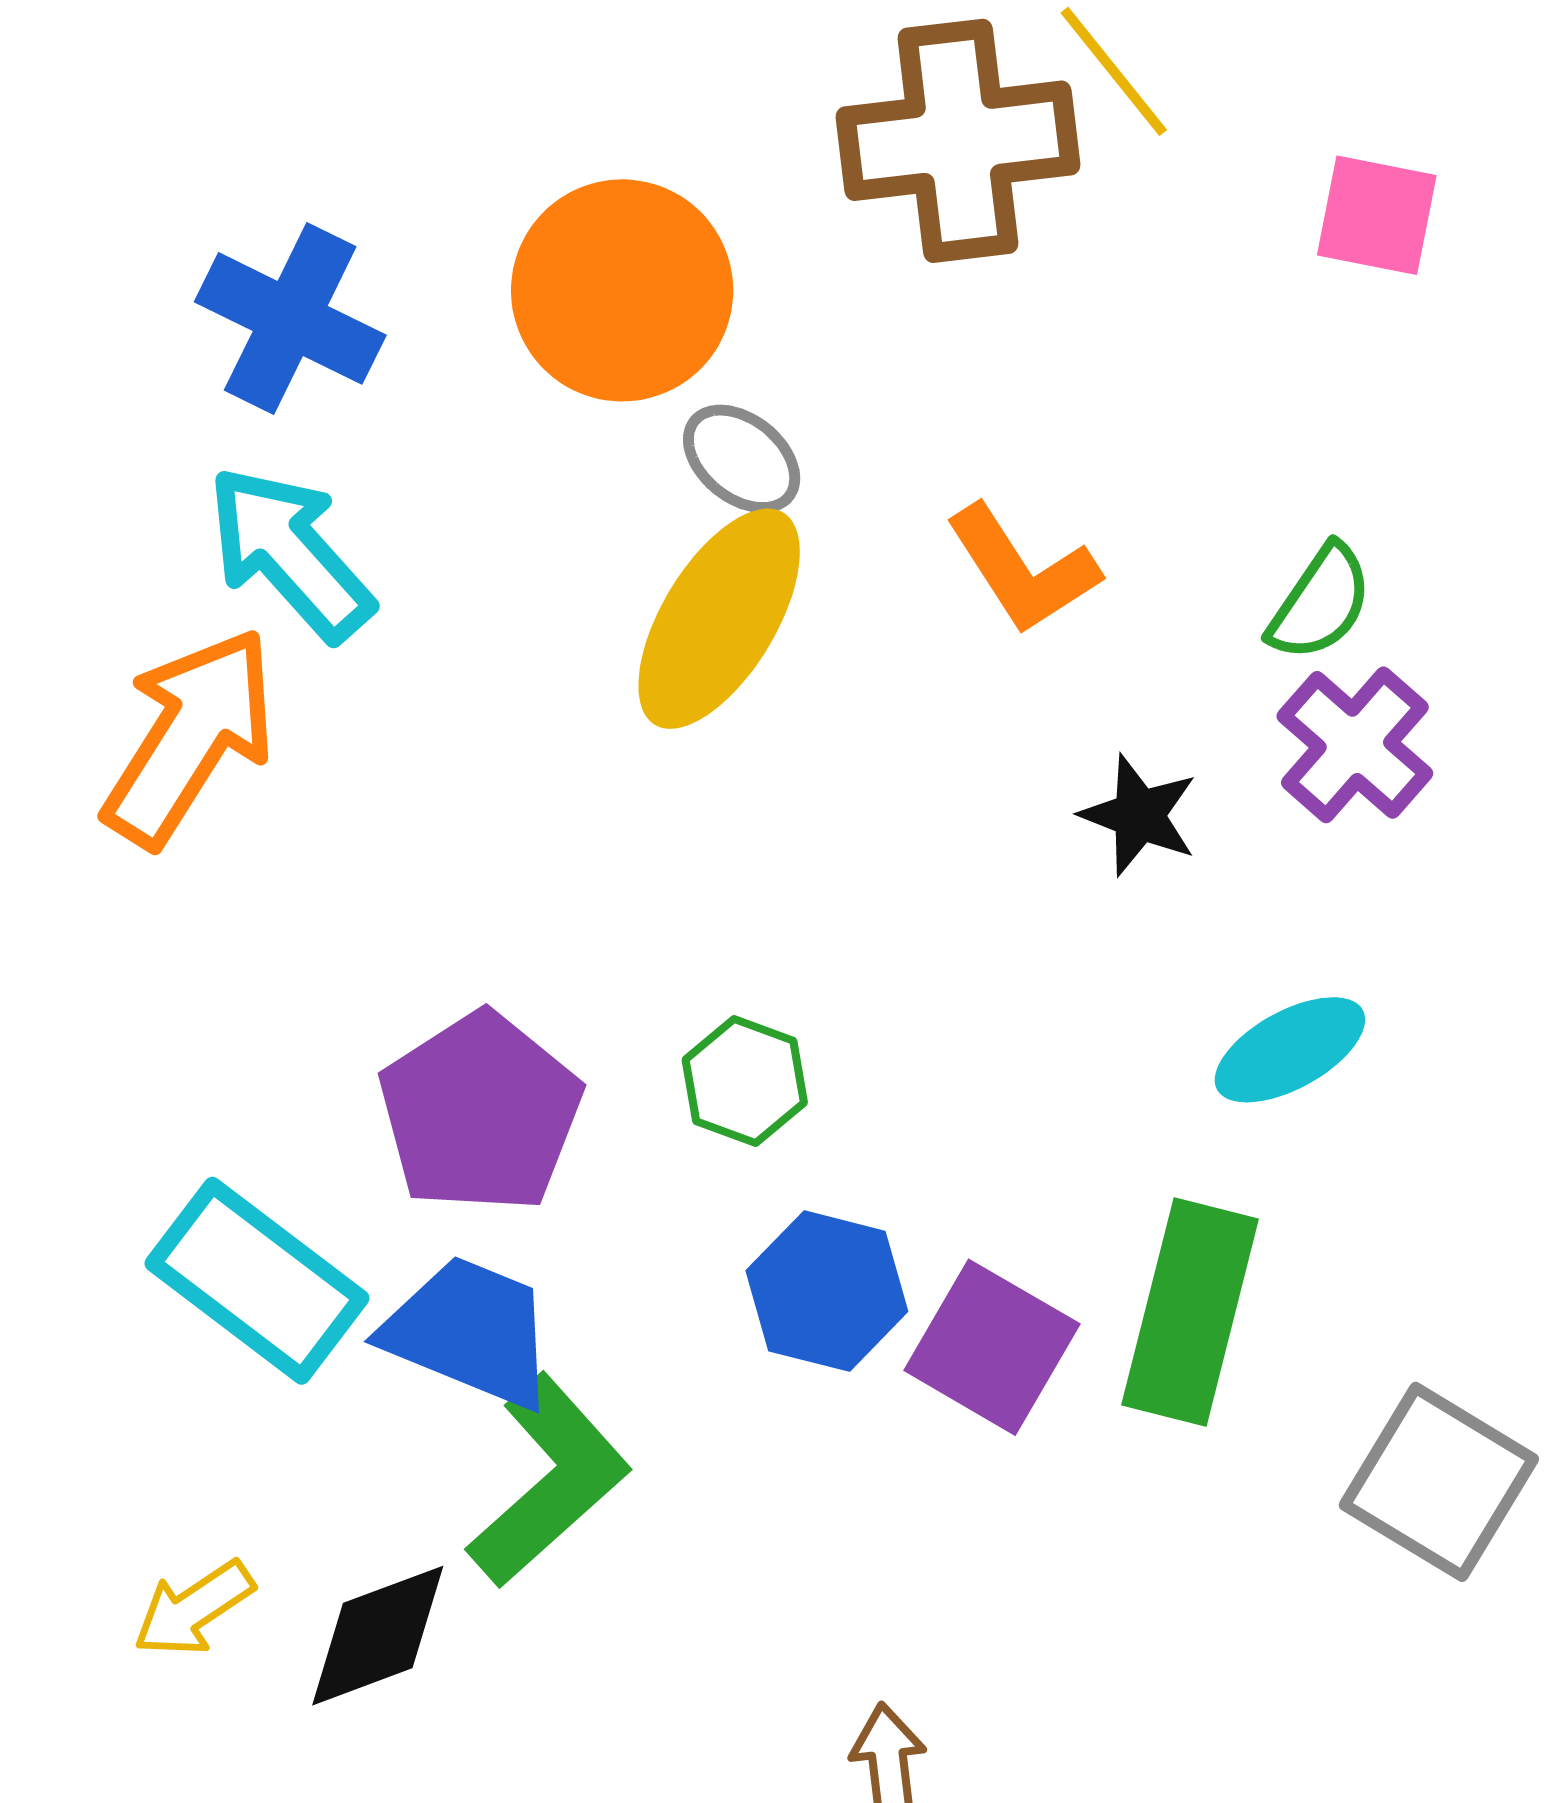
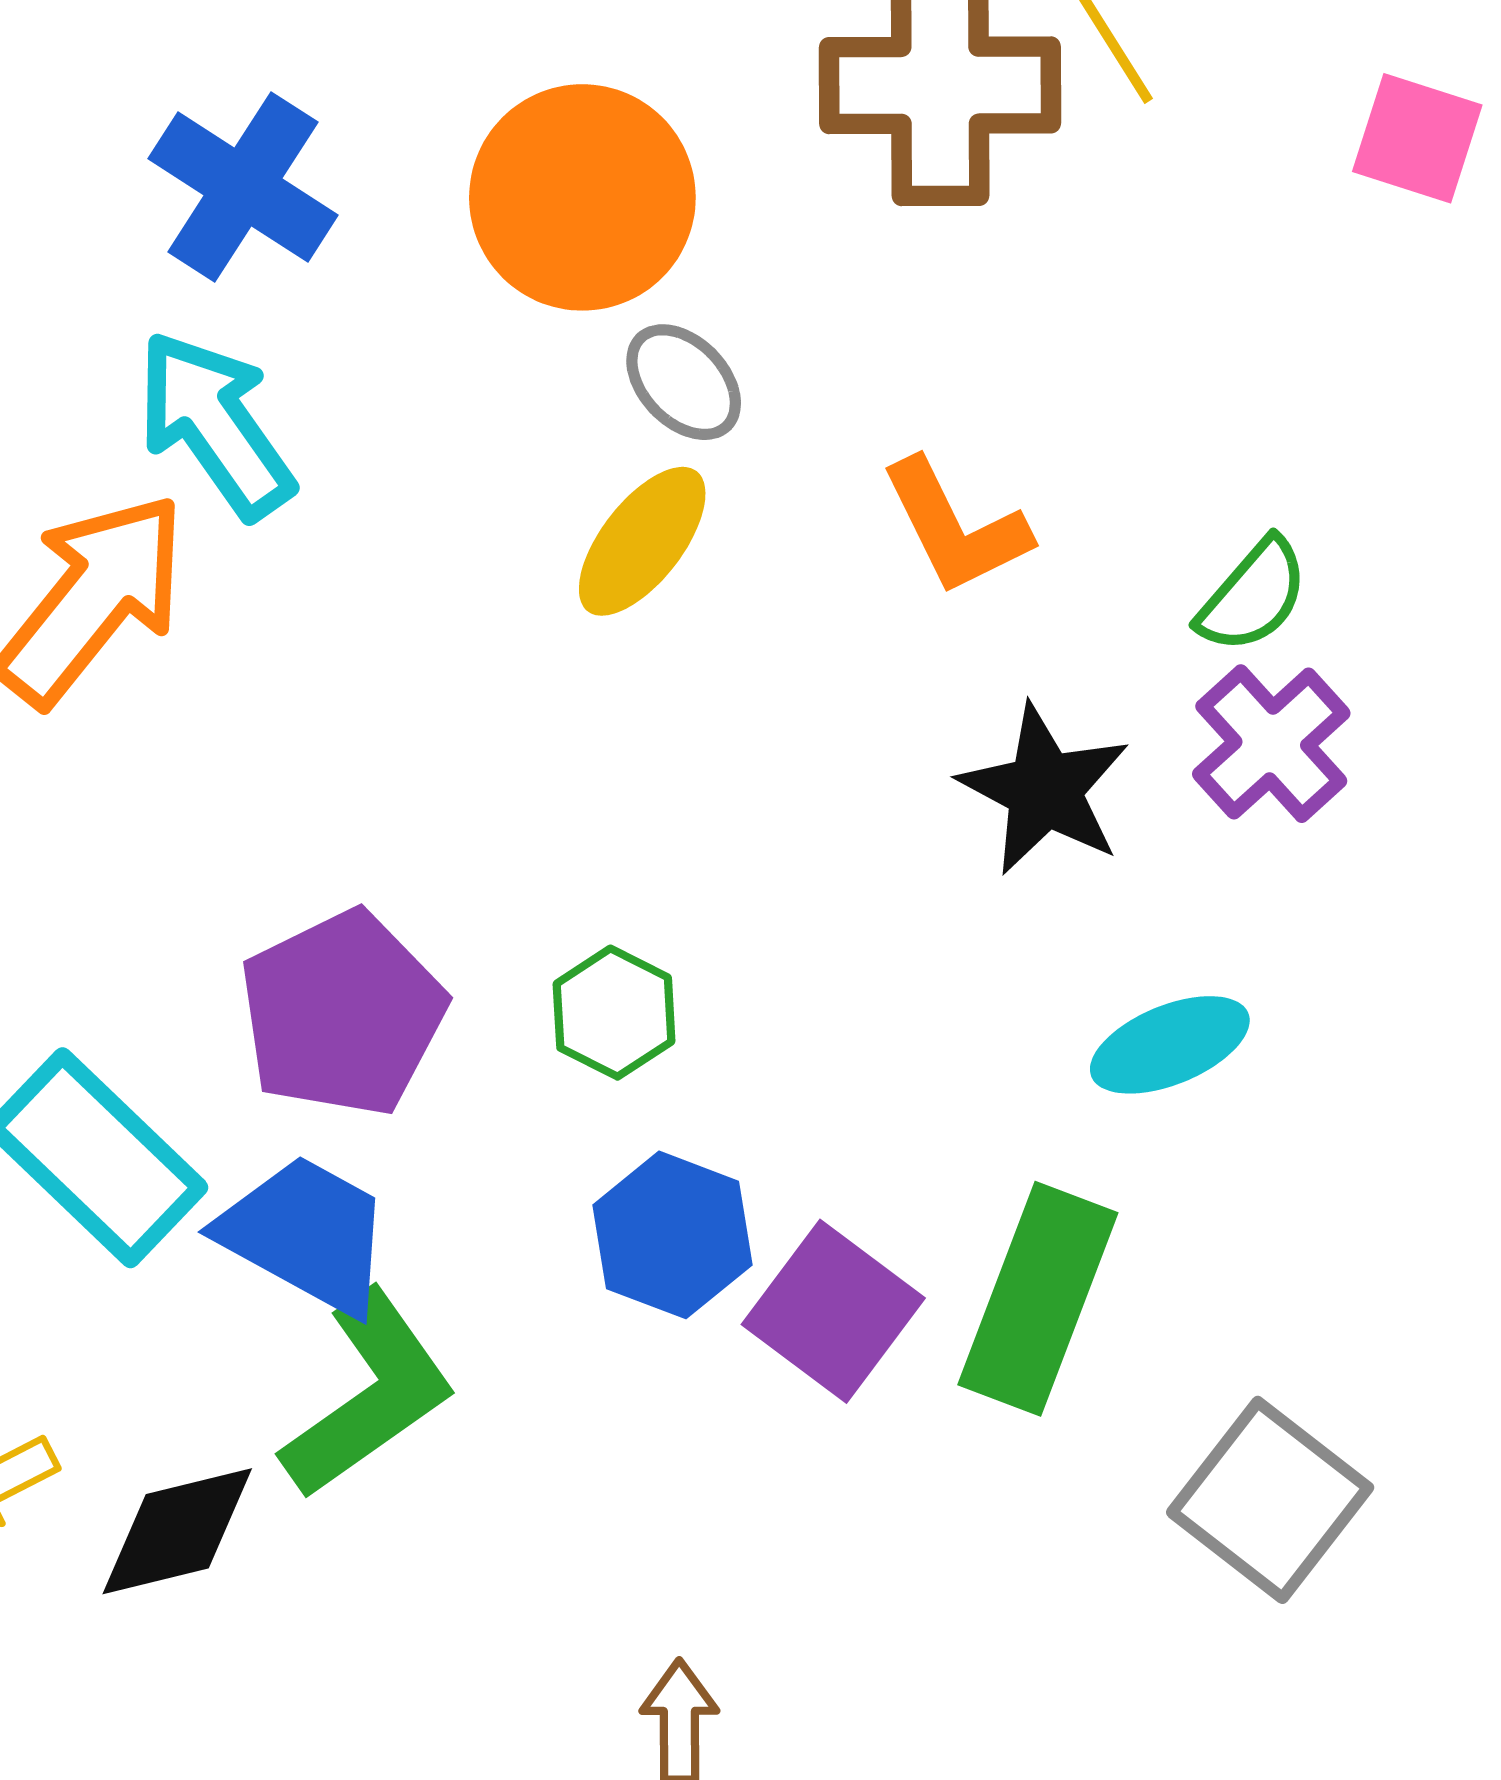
pink square: (1377, 215) -> (1417, 138), moved
yellow ellipse: (719, 619) -> (642, 541), size x0.7
black star: (1139, 815) -> (1044, 790), size x1.4

